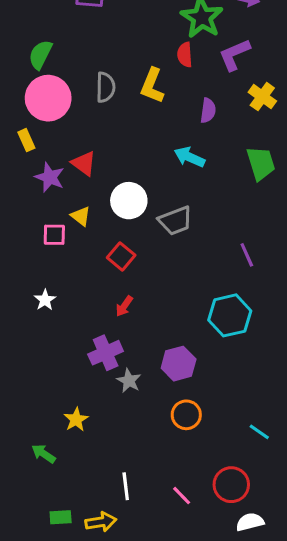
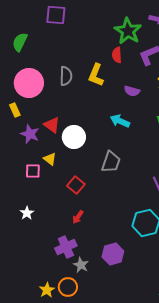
green semicircle: (40, 55) -> (20, 42), moved
purple semicircle: (208, 111) -> (132, 91), turned 98
white circle: (129, 201) -> (74, 137), moved
gray trapezoid: (175, 221) -> (111, 162), turned -50
orange circle: (186, 415) -> (68, 287), moved

